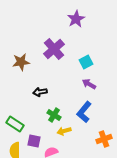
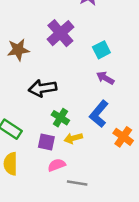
black arrow: (40, 92) -> (43, 88), size x1.5
orange cross: (104, 139) -> (123, 137), moved, turned -35
purple square: (34, 141) -> (46, 142), moved

